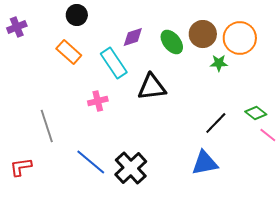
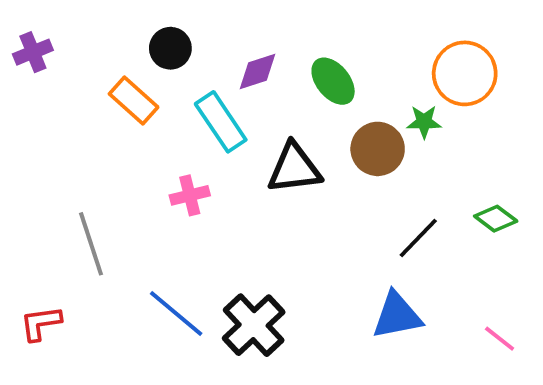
black circle: (77, 15) -> (170, 48), moved
brown circle: (203, 34) -> (378, 149), moved
pink line: (268, 135) -> (500, 339), moved

